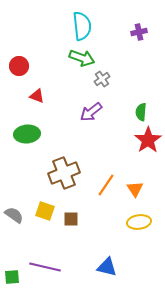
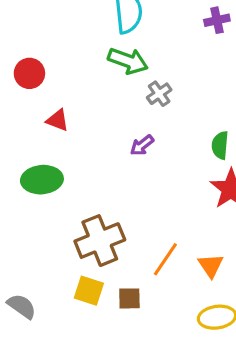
purple arrow: (91, 112) -> (142, 145), size x0.7
yellow square: (45, 211) -> (89, 291), moved
brown square: (71, 219) -> (129, 298), moved

